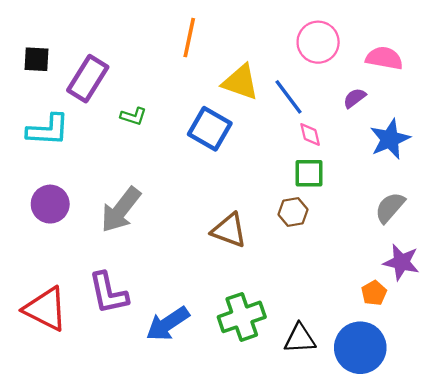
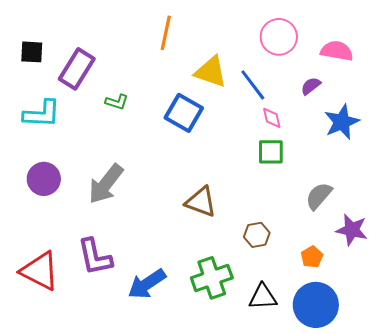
gray semicircle: (390, 207) -> (319, 196), moved
brown hexagon: (293, 212) -> (257, 235), moved
orange pentagon: (374, 293) -> (312, 257), moved

